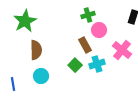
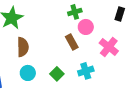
cyan cross: (97, 64) -> (86, 71), moved
green square: (75, 65) -> (57, 74), moved

